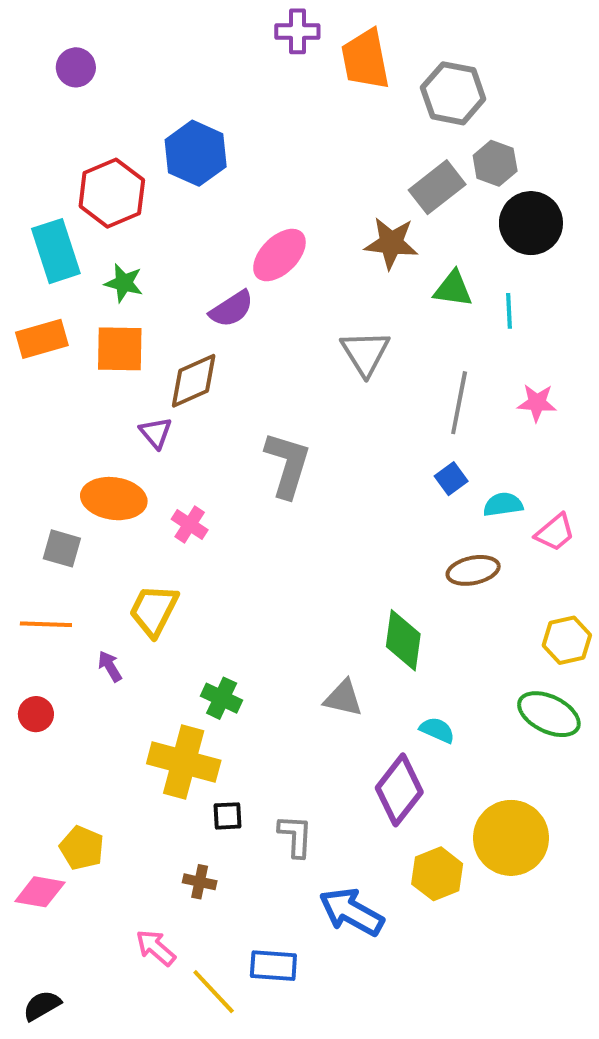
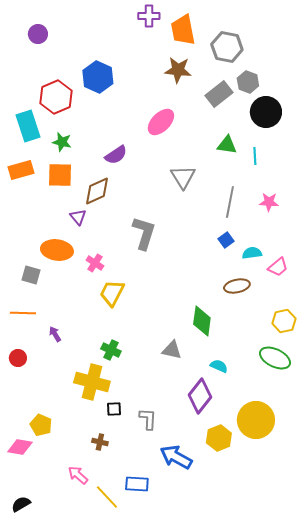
brown star: (391, 243) -> (178, 70), moved
pink ellipse: (279, 255) -> (161, 122), moved
yellow trapezoid: (154, 610) -> (112, 293), moved

